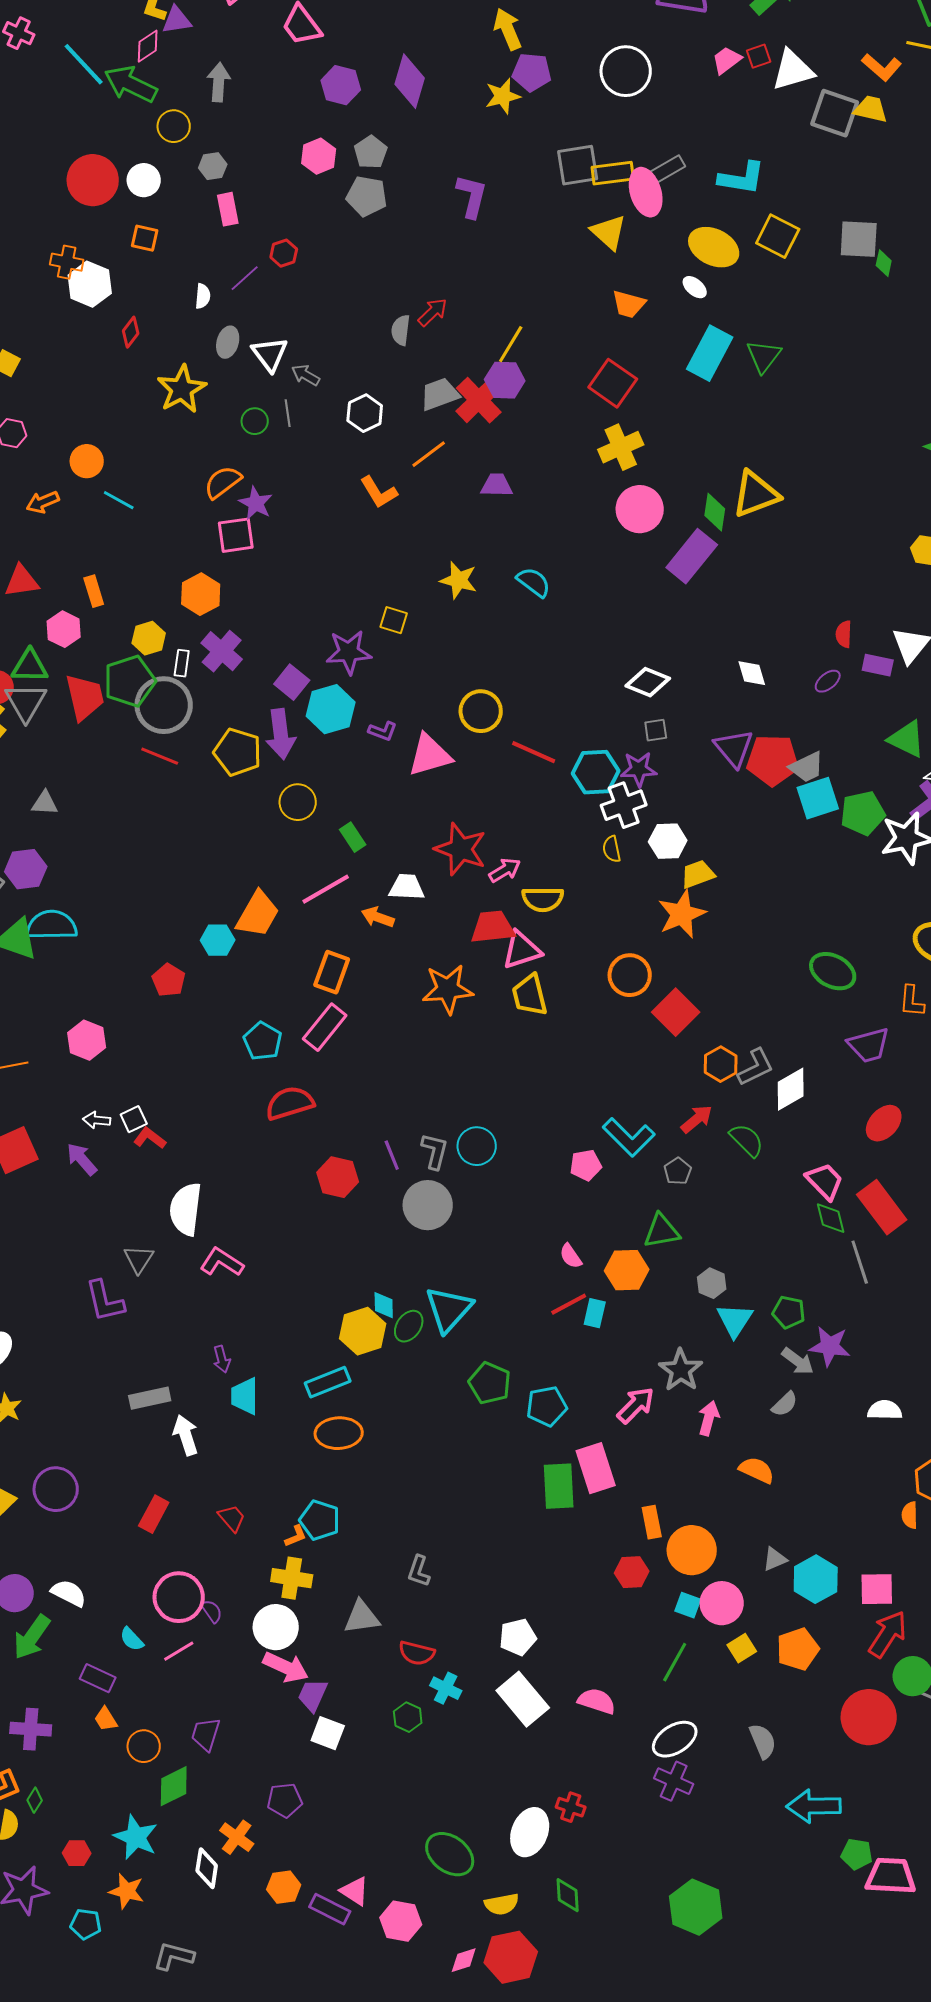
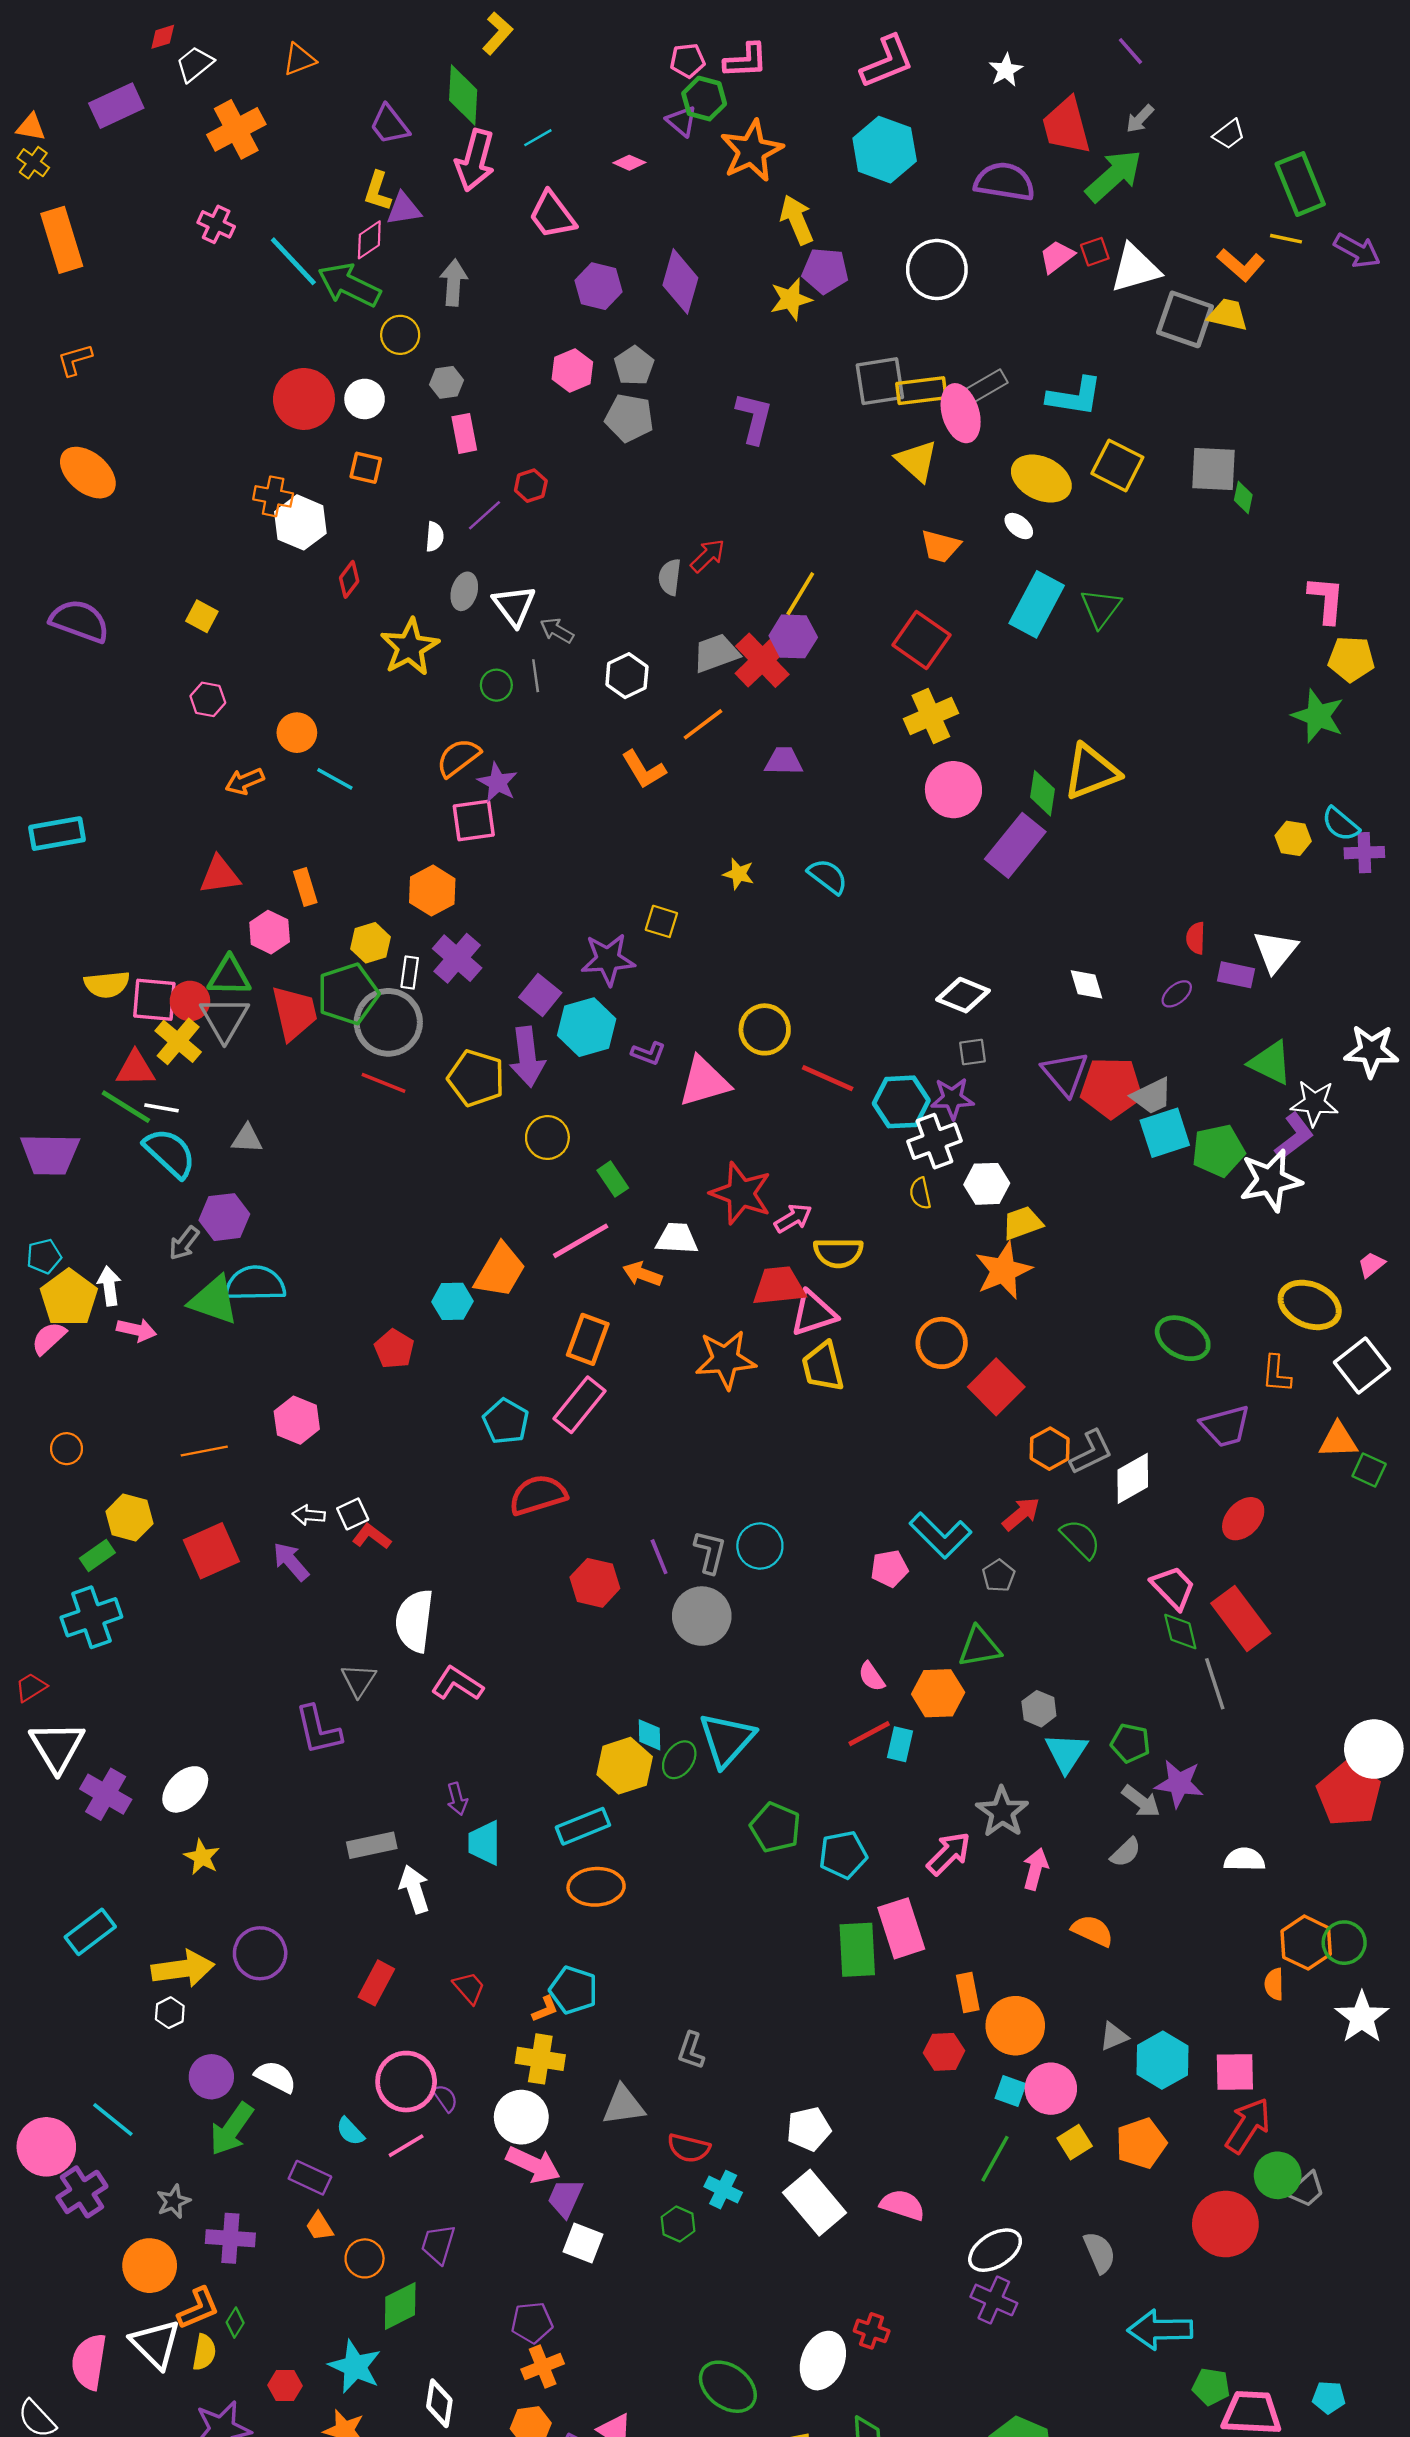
yellow star: (459, 580) -> (739, 874), size x0.7
orange cross: (237, 1837) -> (543, 2366), moved, turned 32

